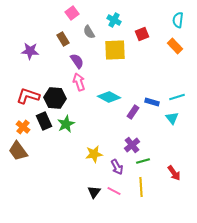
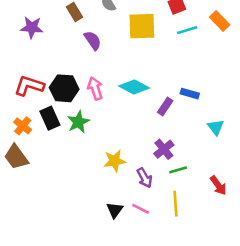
pink arrow: (79, 82) -> (95, 88), moved
cyan line: (177, 97) -> (187, 30), moved
cyan triangle: (172, 118) -> (216, 127), moved

